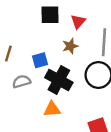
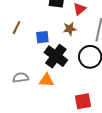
gray semicircle: (21, 81) -> (21, 78), moved

